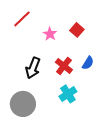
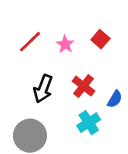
red line: (22, 19) -> (30, 42), moved
blue semicircle: (88, 63) -> (115, 99), moved

